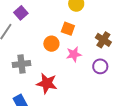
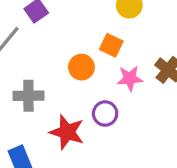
pink star: (74, 54) -> (130, 78), moved
purple circle: (100, 66) -> (105, 114), moved

